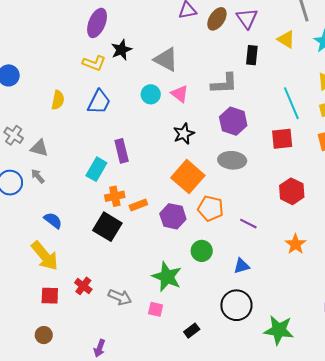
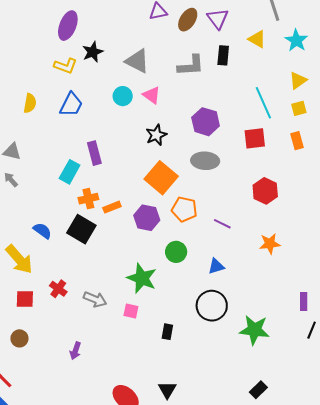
gray L-shape: (224, 84) -> (191, 65), moved
blue semicircle: (53, 220) -> (42, 231), moved
orange star: (295, 244) -> (270, 244), turned 30
black rectangle: (192, 331) -> (167, 332), turned -42

